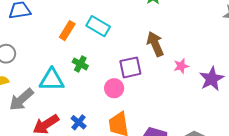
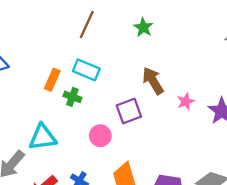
green cross: (80, 64) -> (72, 97), moved
pink circle: (114, 88) -> (100, 136), moved

